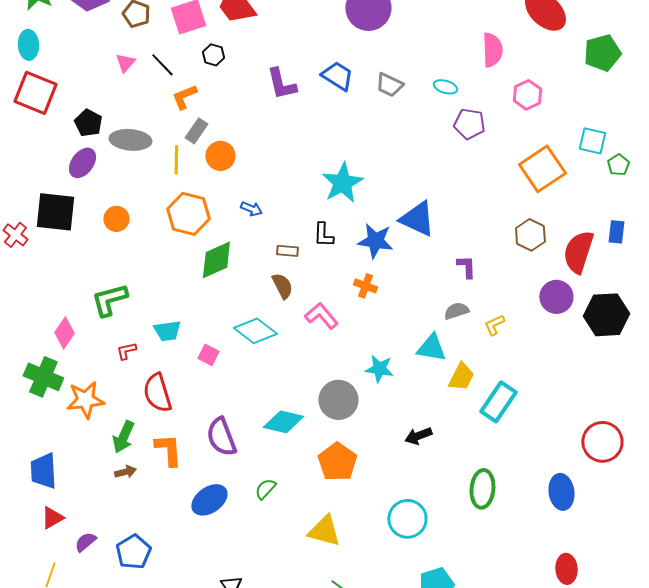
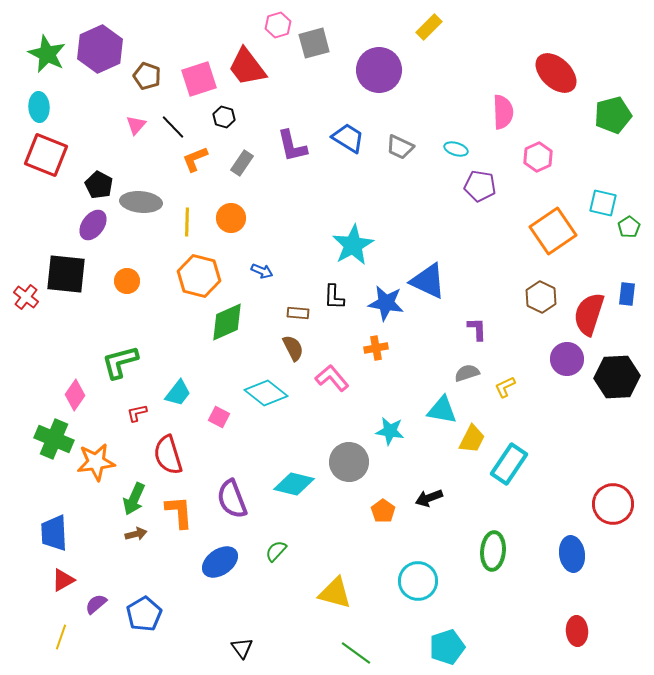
gray rectangle: (196, 131) -> (242, 163), moved
orange cross: (365, 286) -> (376, 348), turned -30
cyan trapezoid: (167, 331) -> (178, 393), turned -44
orange pentagon: (337, 462) -> (383, 511), moved, size x0.6

